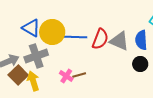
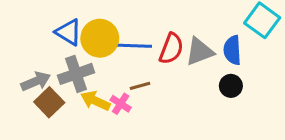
gray triangle: (119, 41) -> (200, 52), turned -45
brown line: (79, 75) -> (140, 86), moved
yellow arrow: (33, 81) -> (95, 101), moved, turned -48

